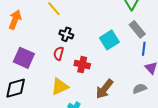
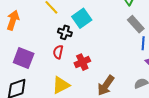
cyan square: (109, 40) -> (82, 18), moved
red cross: (82, 65) -> (82, 62), turned -35

